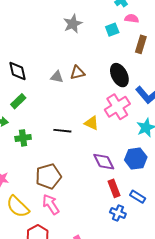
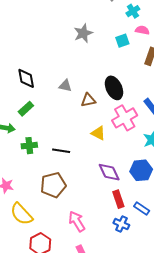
brown triangle: (77, 73) -> (88, 100), moved
black ellipse: (119, 75) -> (114, 88), moved
black line: (62, 131) -> (61, 151), moved
pink arrow: (51, 204) -> (77, 221), moved

